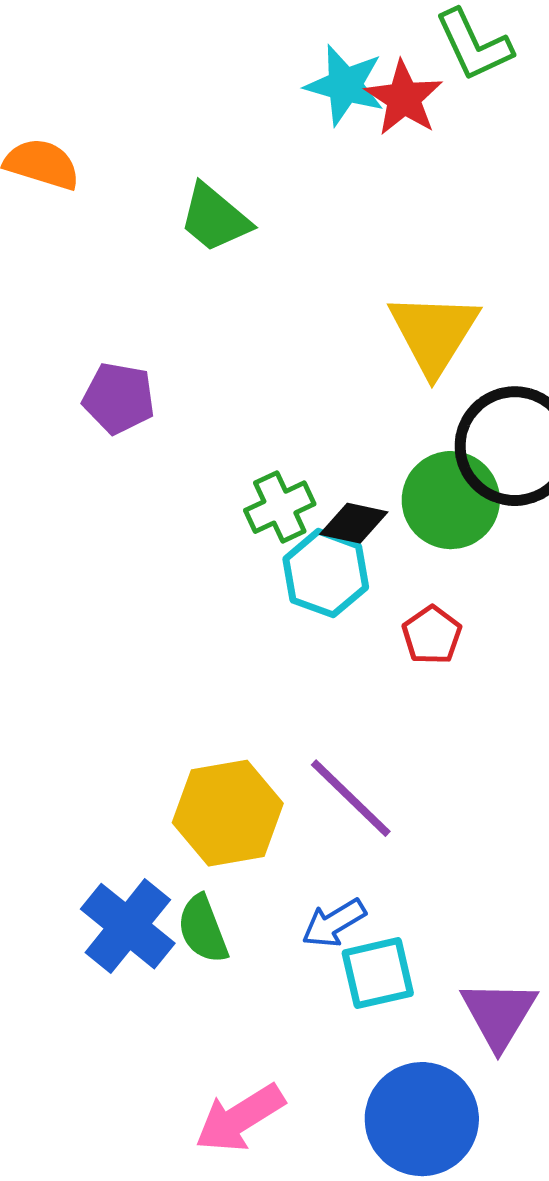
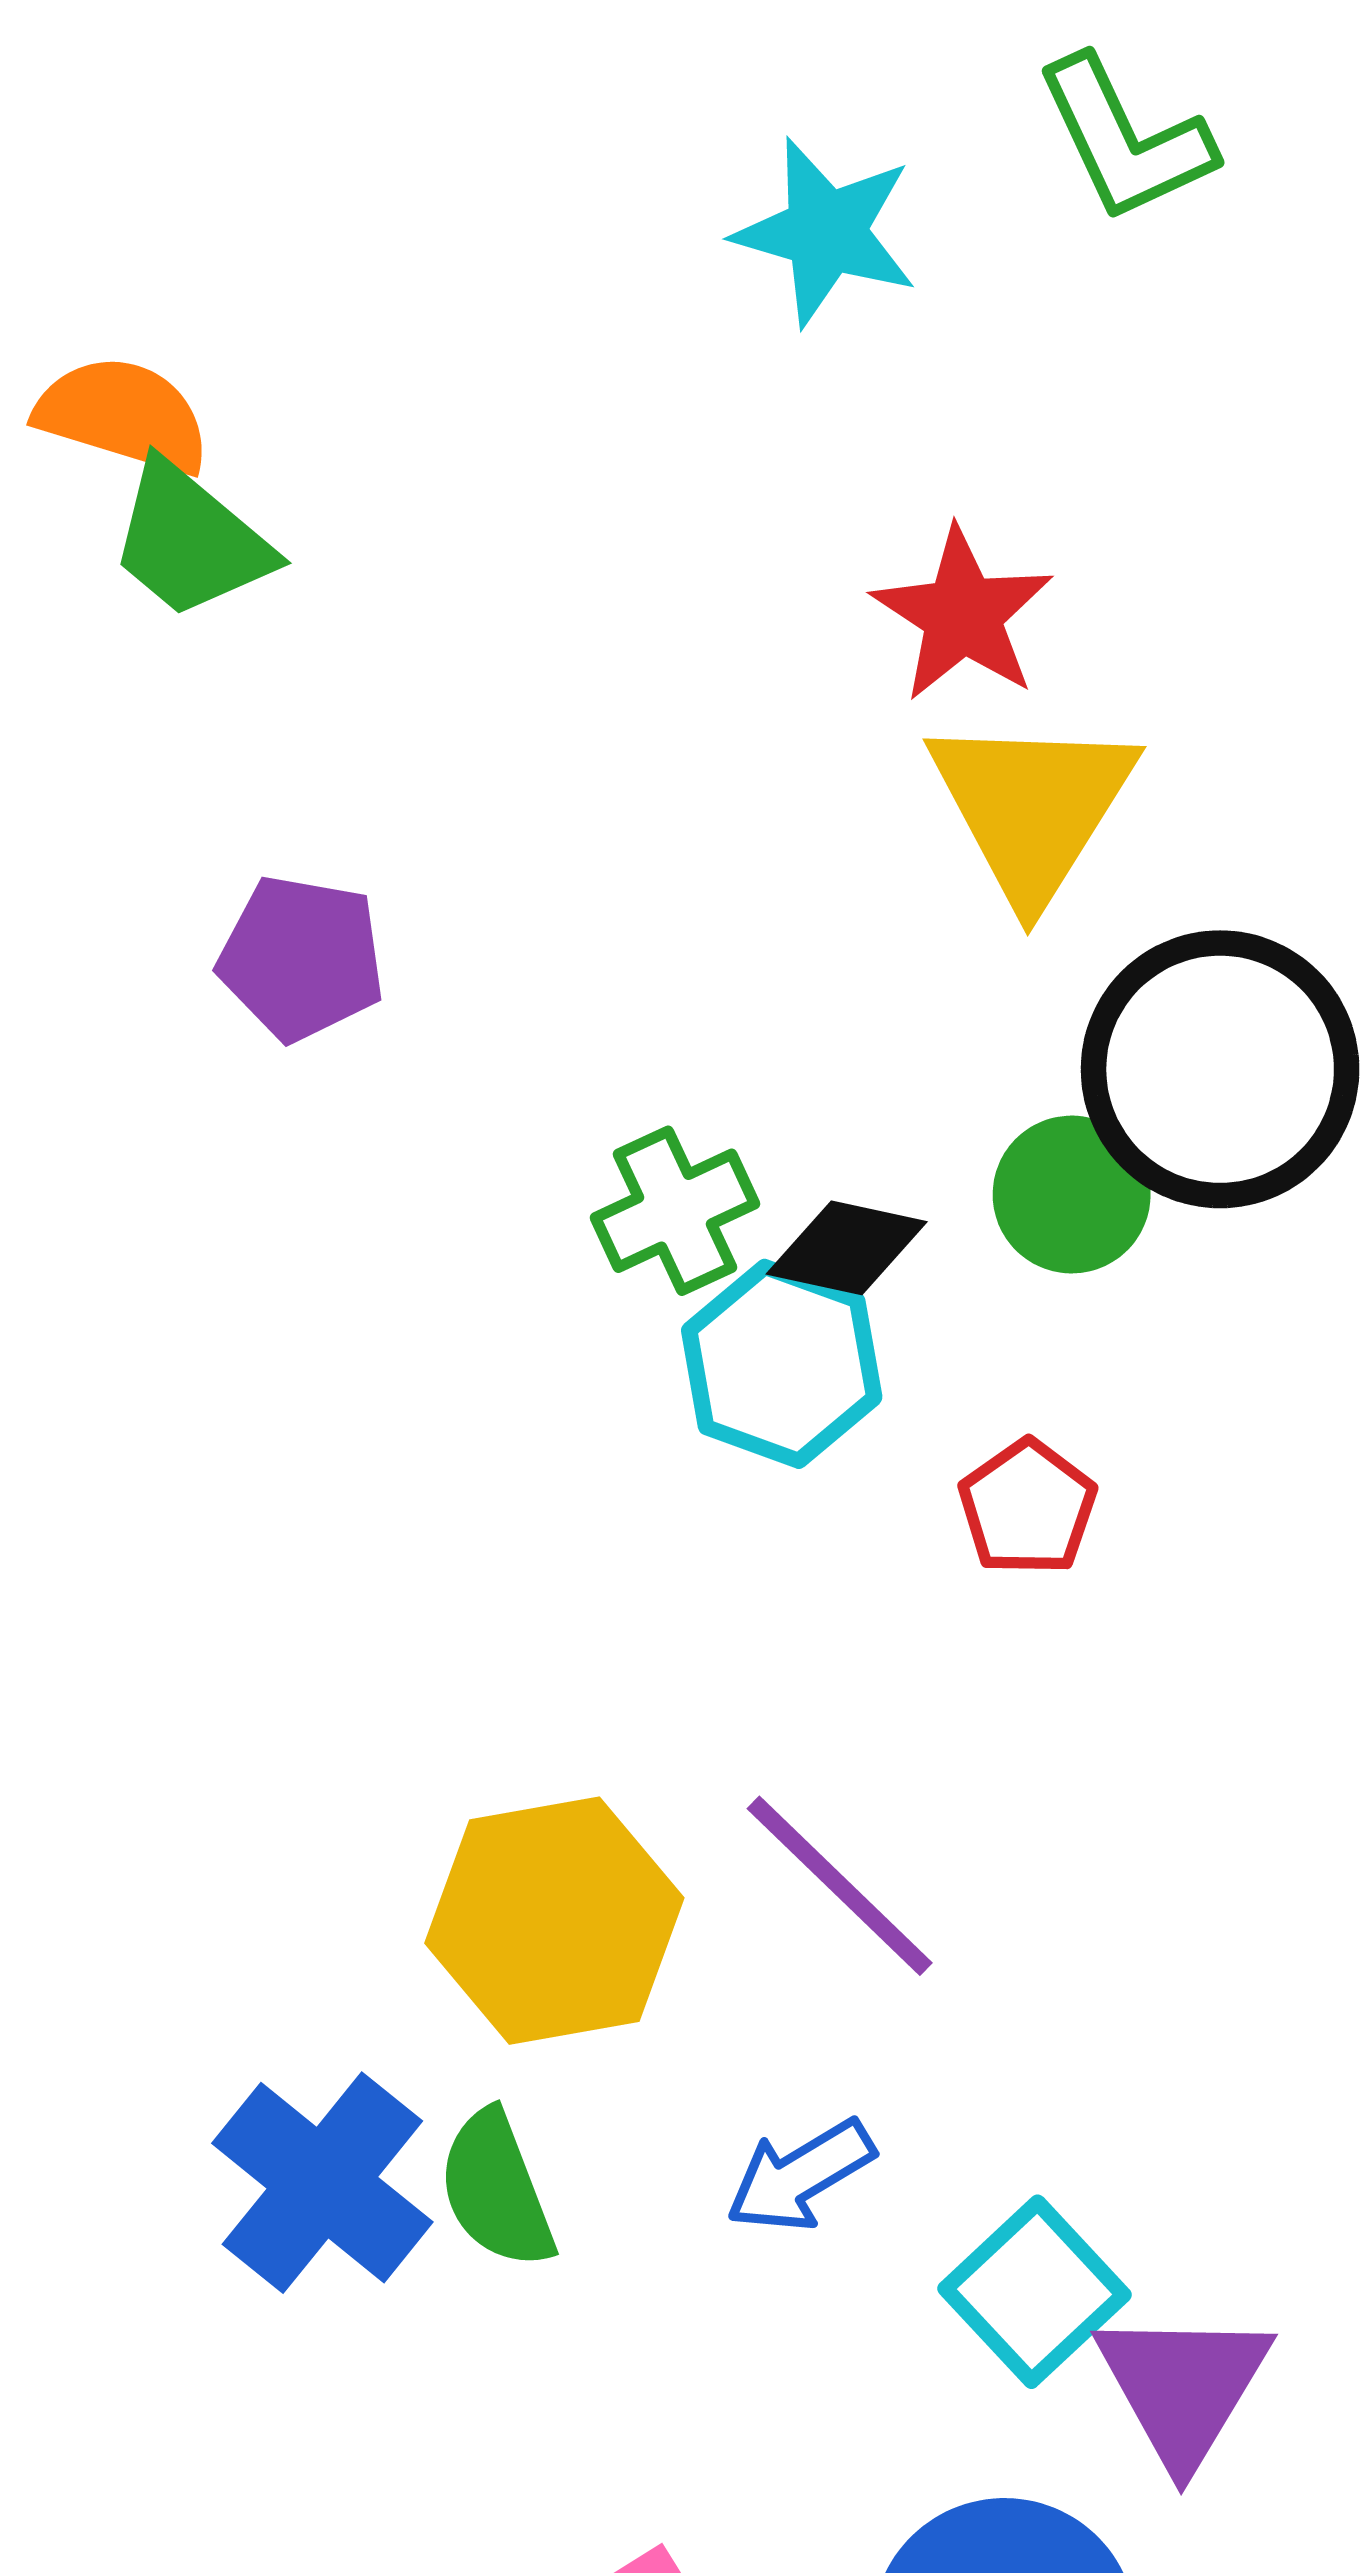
red star: (404, 98) -> (963, 615), moved
green trapezoid: (215, 218) -> (190, 540), moved
green circle: (451, 500) -> (1072, 1195), size x0.7
cyan square: (378, 973) -> (1035, 2292), moved, turned -30

